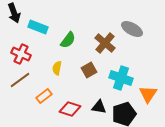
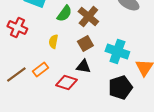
brown cross: (105, 43) -> (88, 16), moved
brown line: (20, 80) -> (16, 74), moved
black triangle: (99, 107) -> (83, 66), moved

